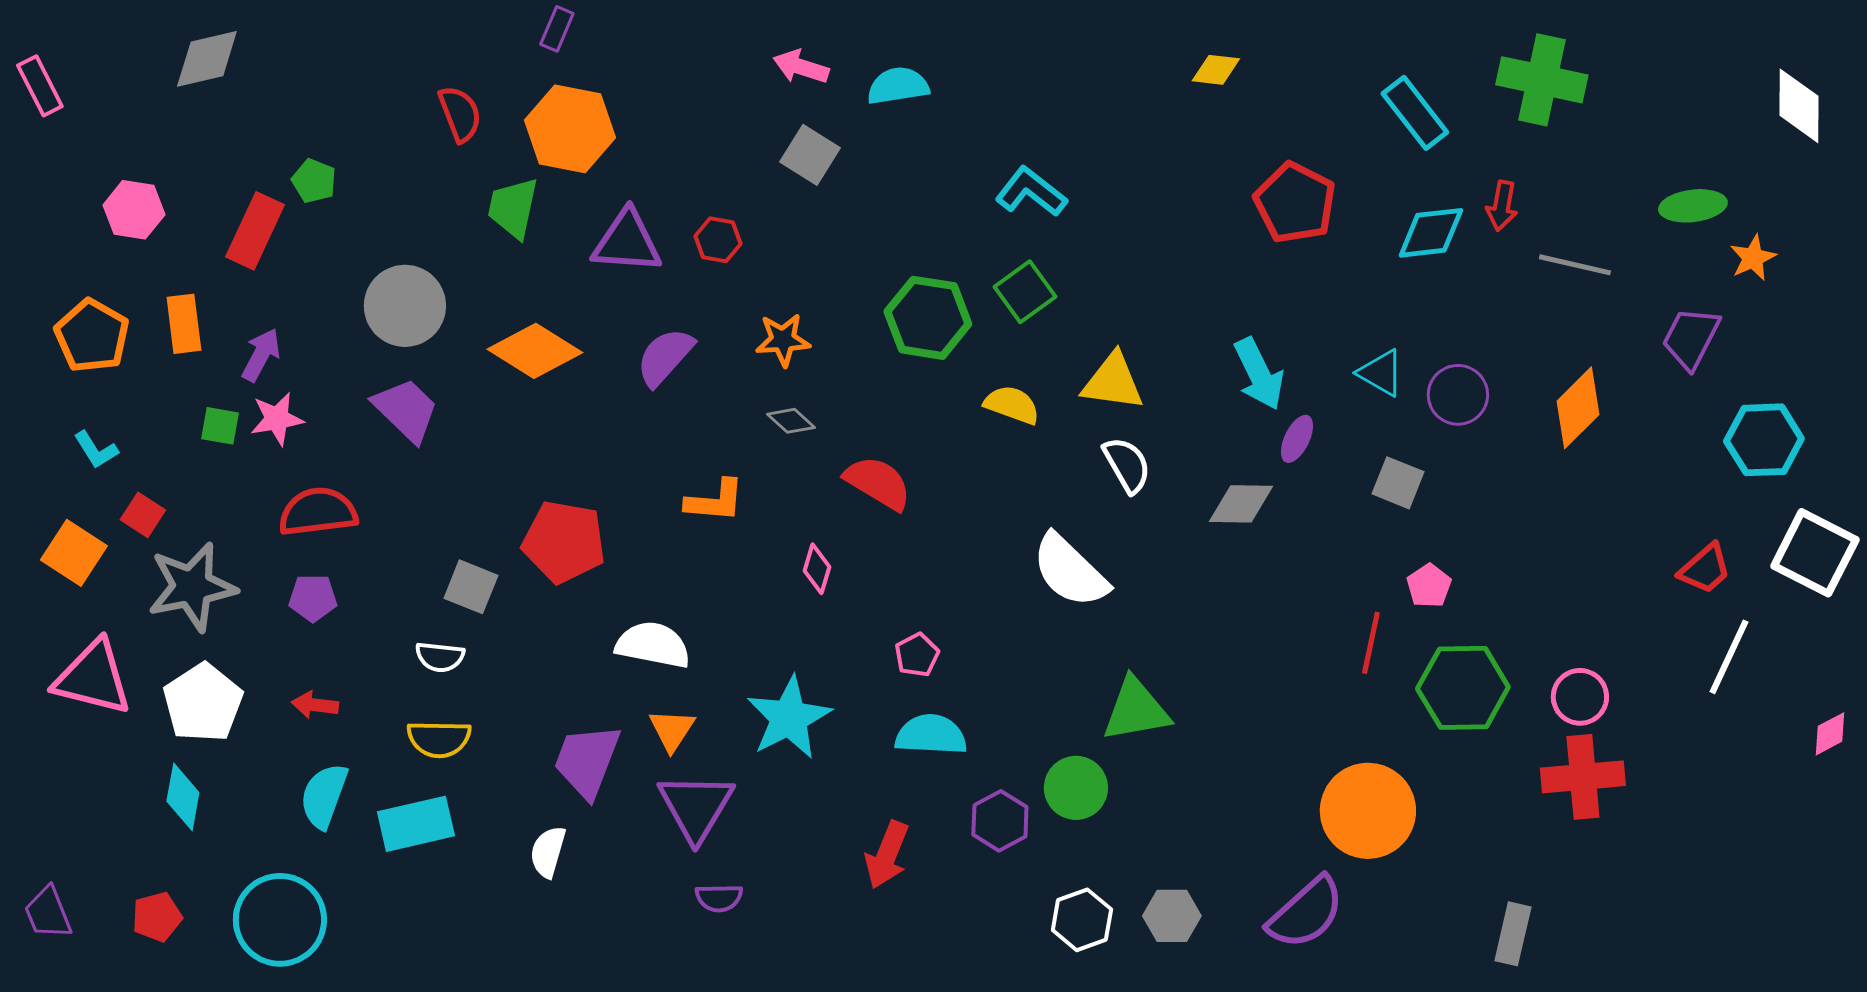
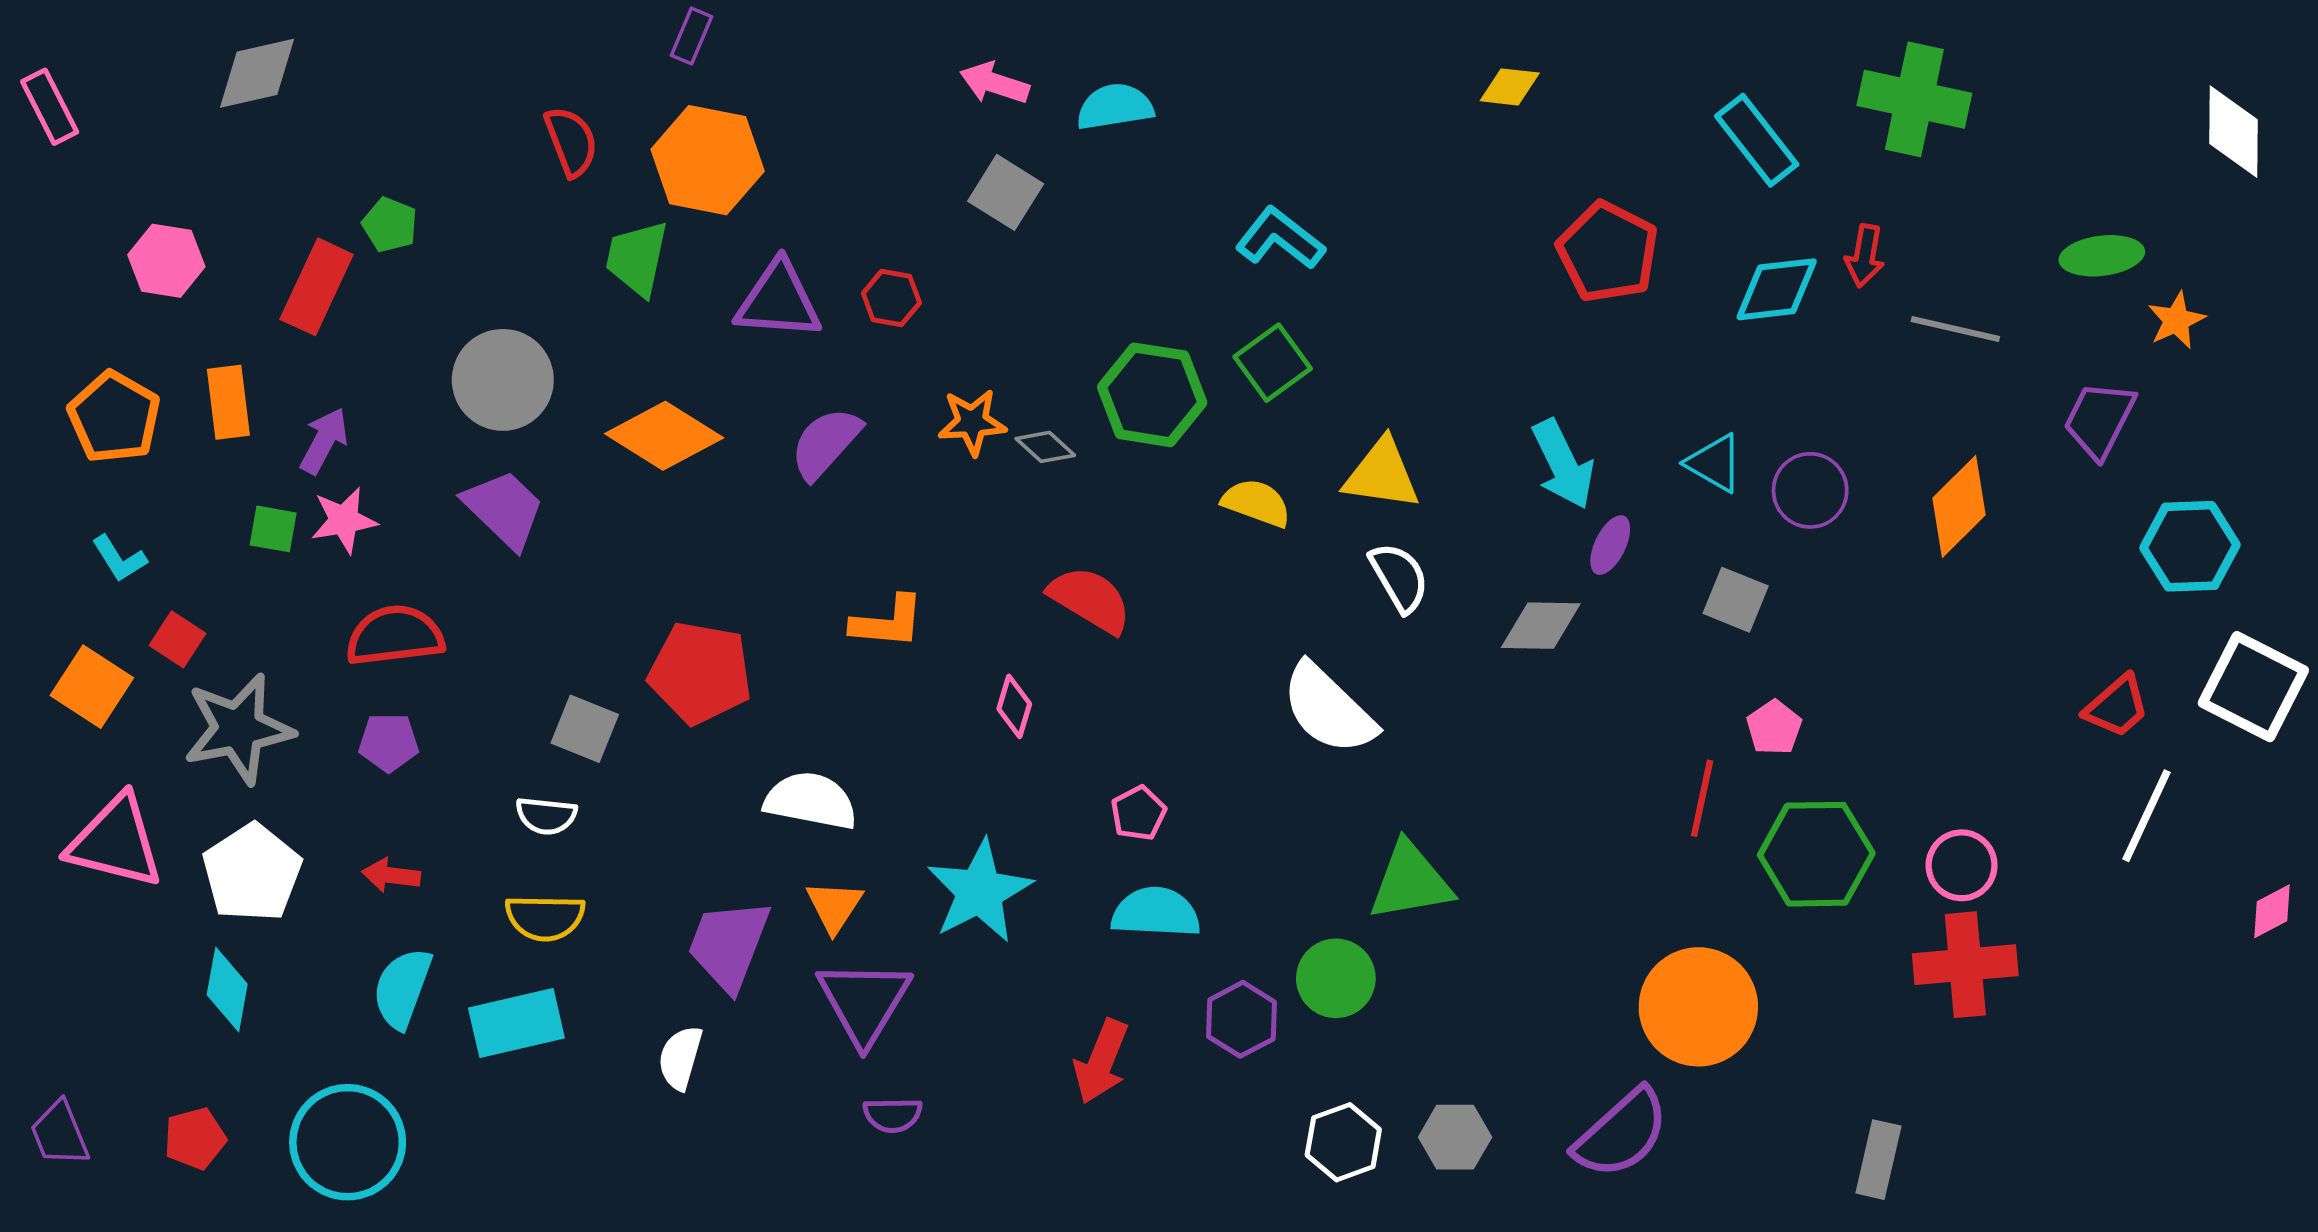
gray diamond: (791, 421) -> (1045, 447), moved

